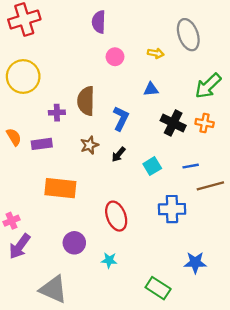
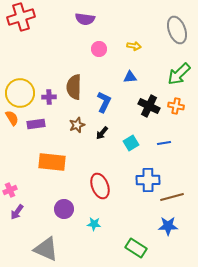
purple semicircle: (99, 22) -> (85, 19), turned -84
gray ellipse: (188, 35) -> (177, 30), moved
yellow circle: (23, 77) -> (20, 93), moved
brown line: (210, 186) -> (172, 197), moved
purple arrow: (20, 246) -> (17, 212), size x0.7

